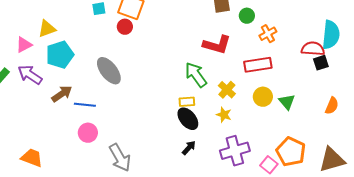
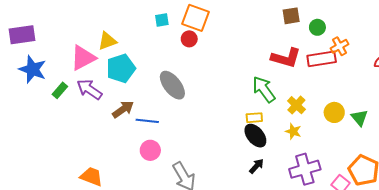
pink triangle: (24, 45) -> (83, 58), size x1.5
red rectangle: (258, 65) -> (322, 59), moved

